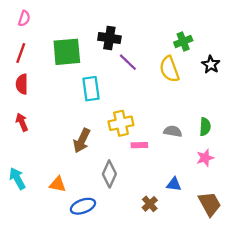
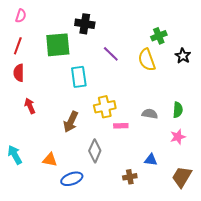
black cross: (109, 38) -> (85, 24), moved
red arrow: (22, 122) -> (30, 106), moved
brown cross: (150, 204) -> (130, 177), turned 32
brown trapezoid: (210, 204) -> (182, 177), turned -120

